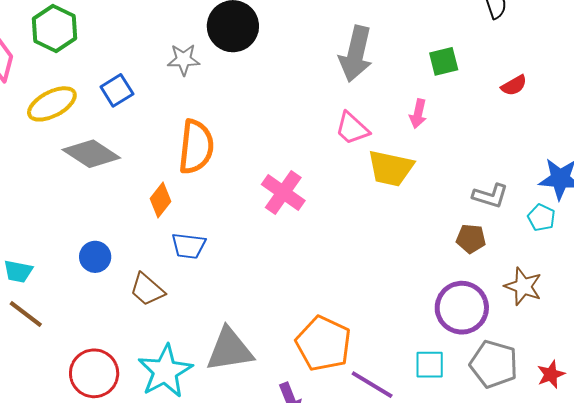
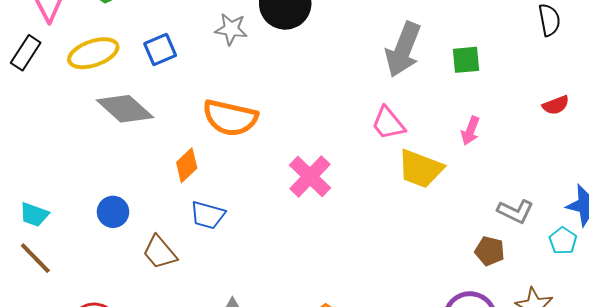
green square: (444, 61) -> (466, 60), moved
pink arrow: (418, 114) -> (470, 131), moved
orange semicircle: (196, 147) -> (230, 118), turned 88

